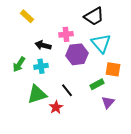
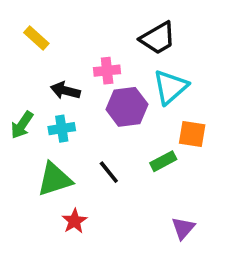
cyan triangle: (101, 43) -> (170, 87), turned 30
purple triangle: (108, 102) -> (183, 228), moved
red star: (56, 107) -> (74, 221), moved

